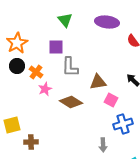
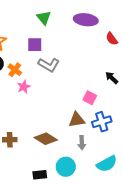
gray L-shape: (70, 67) -> (49, 65), turned -60
brown triangle: (98, 82) -> (77, 120), moved
brown diamond: (71, 102) -> (46, 139), moved

